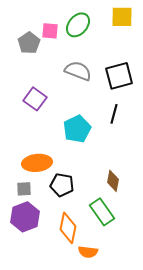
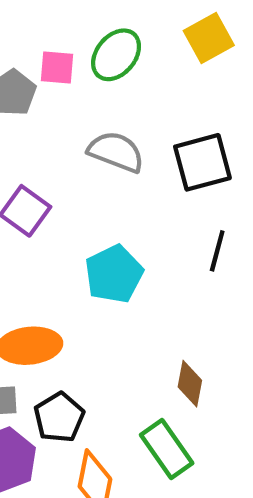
yellow square: (122, 17) -> (209, 38), turned -30
black line: (114, 114) -> (217, 251), moved
black pentagon: (62, 185) -> (59, 417), moved, turned 30

